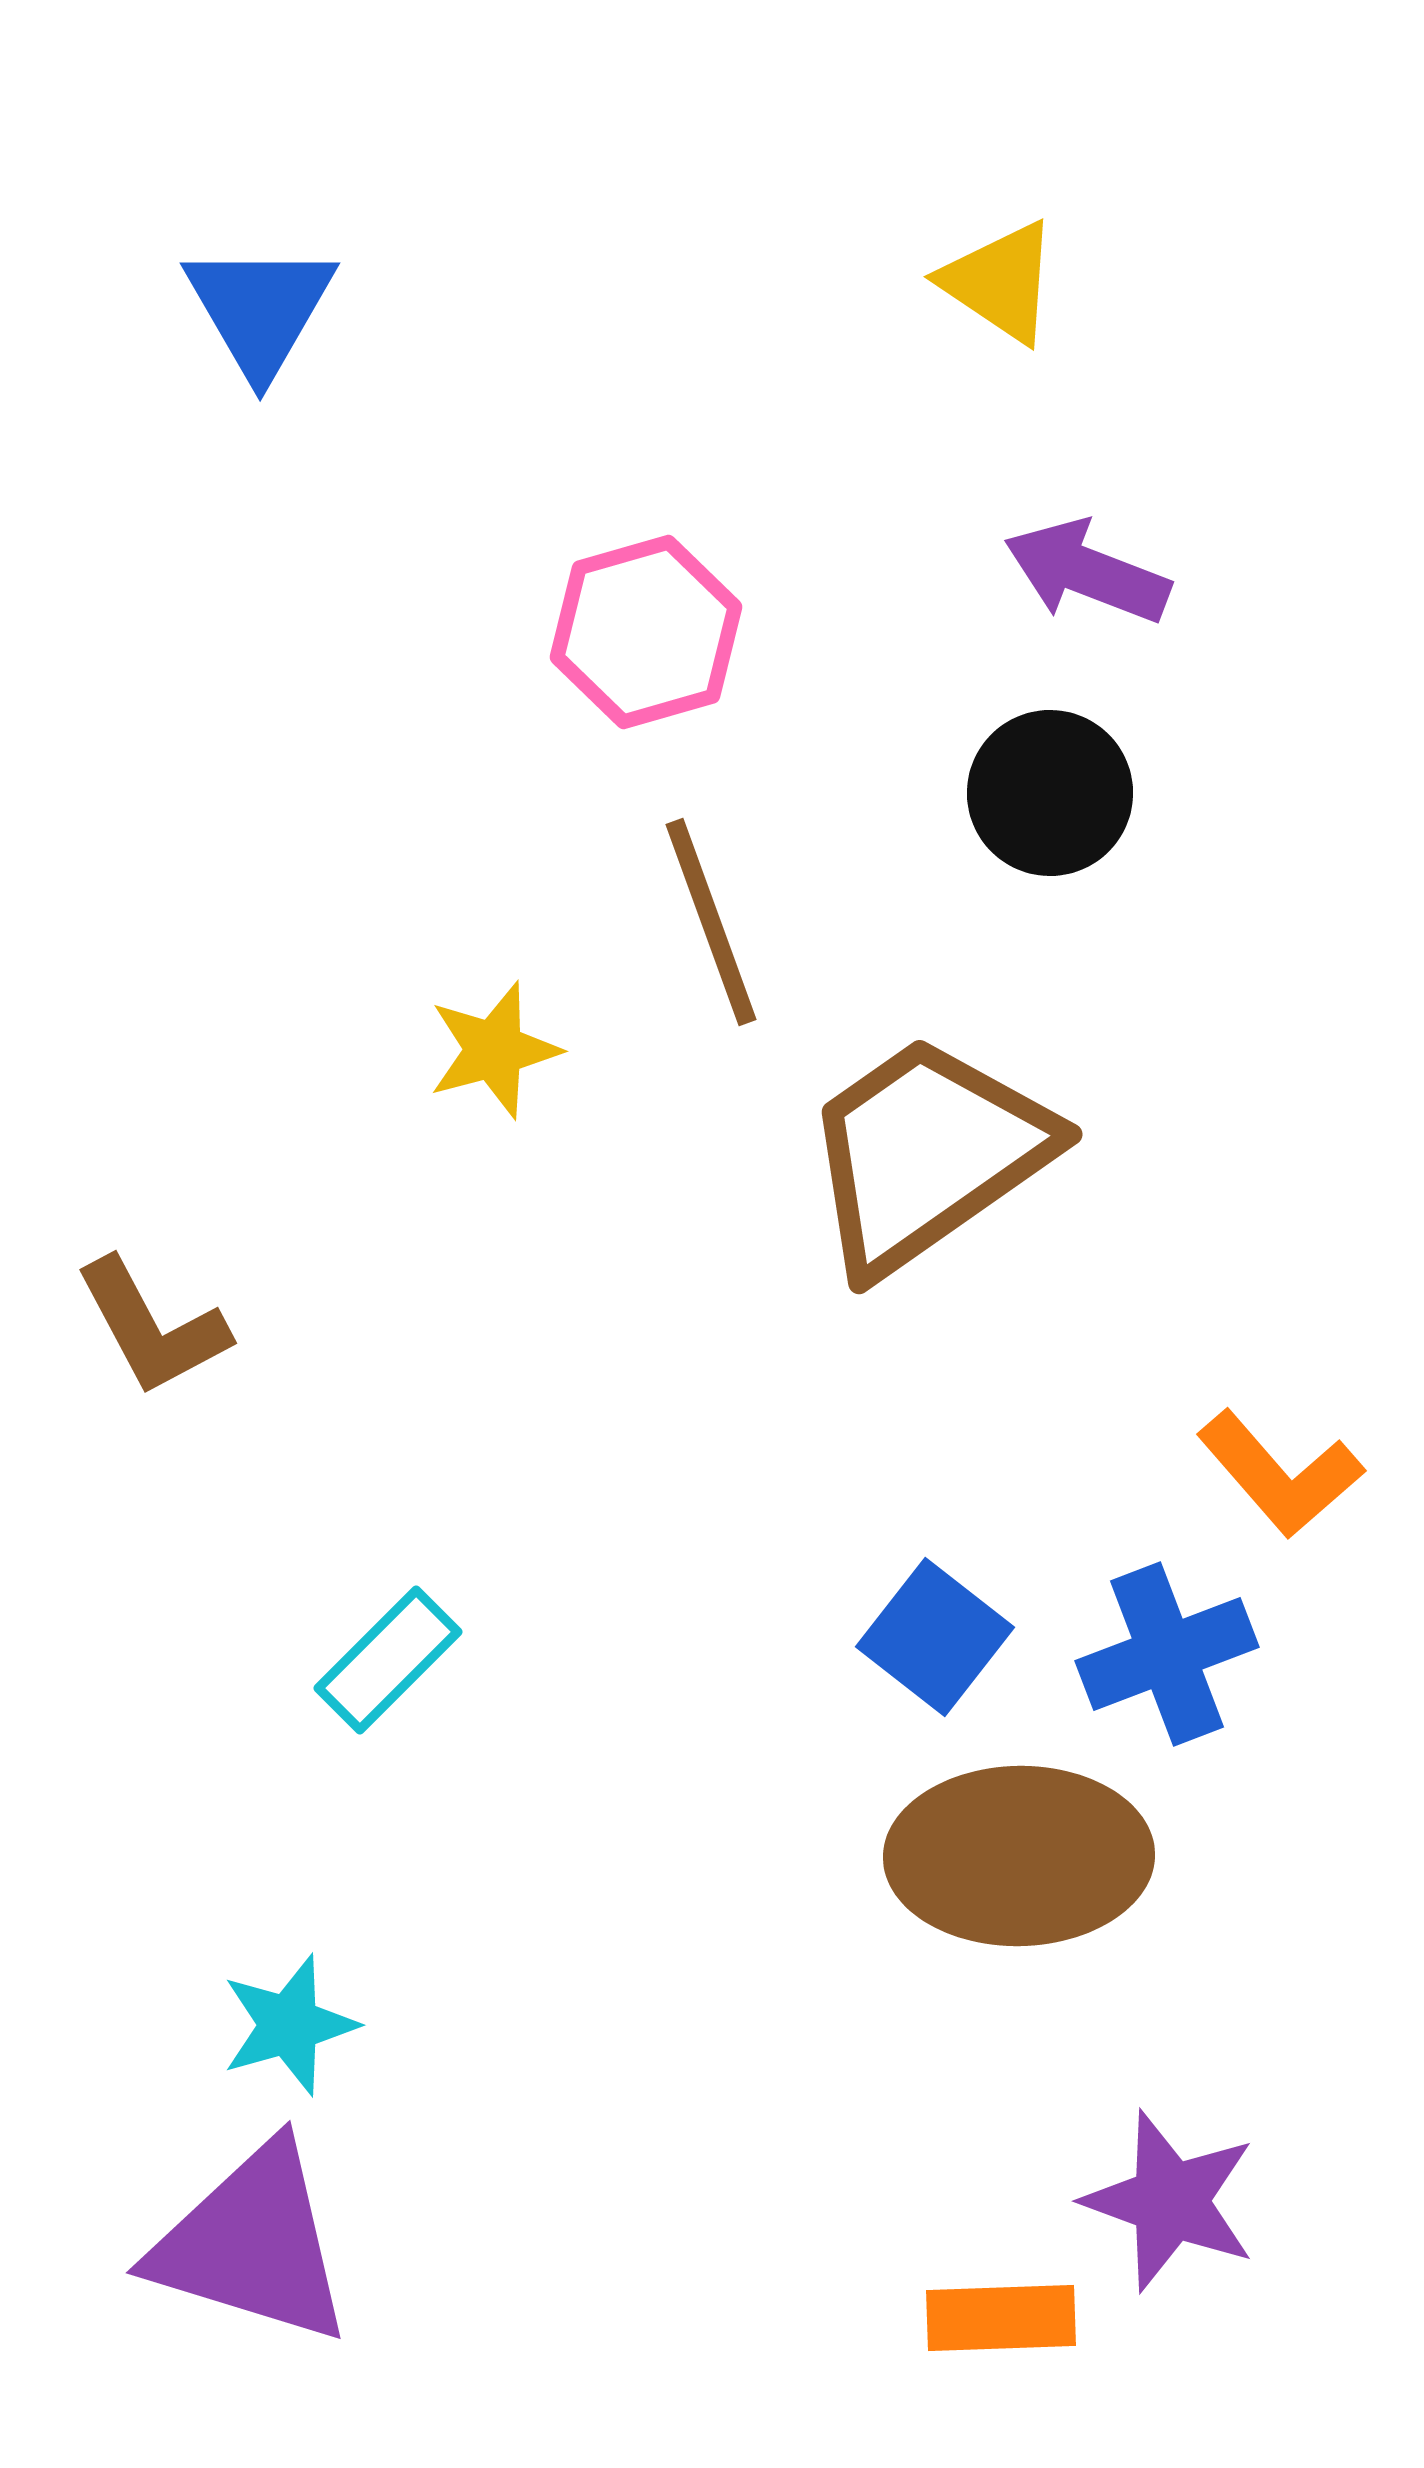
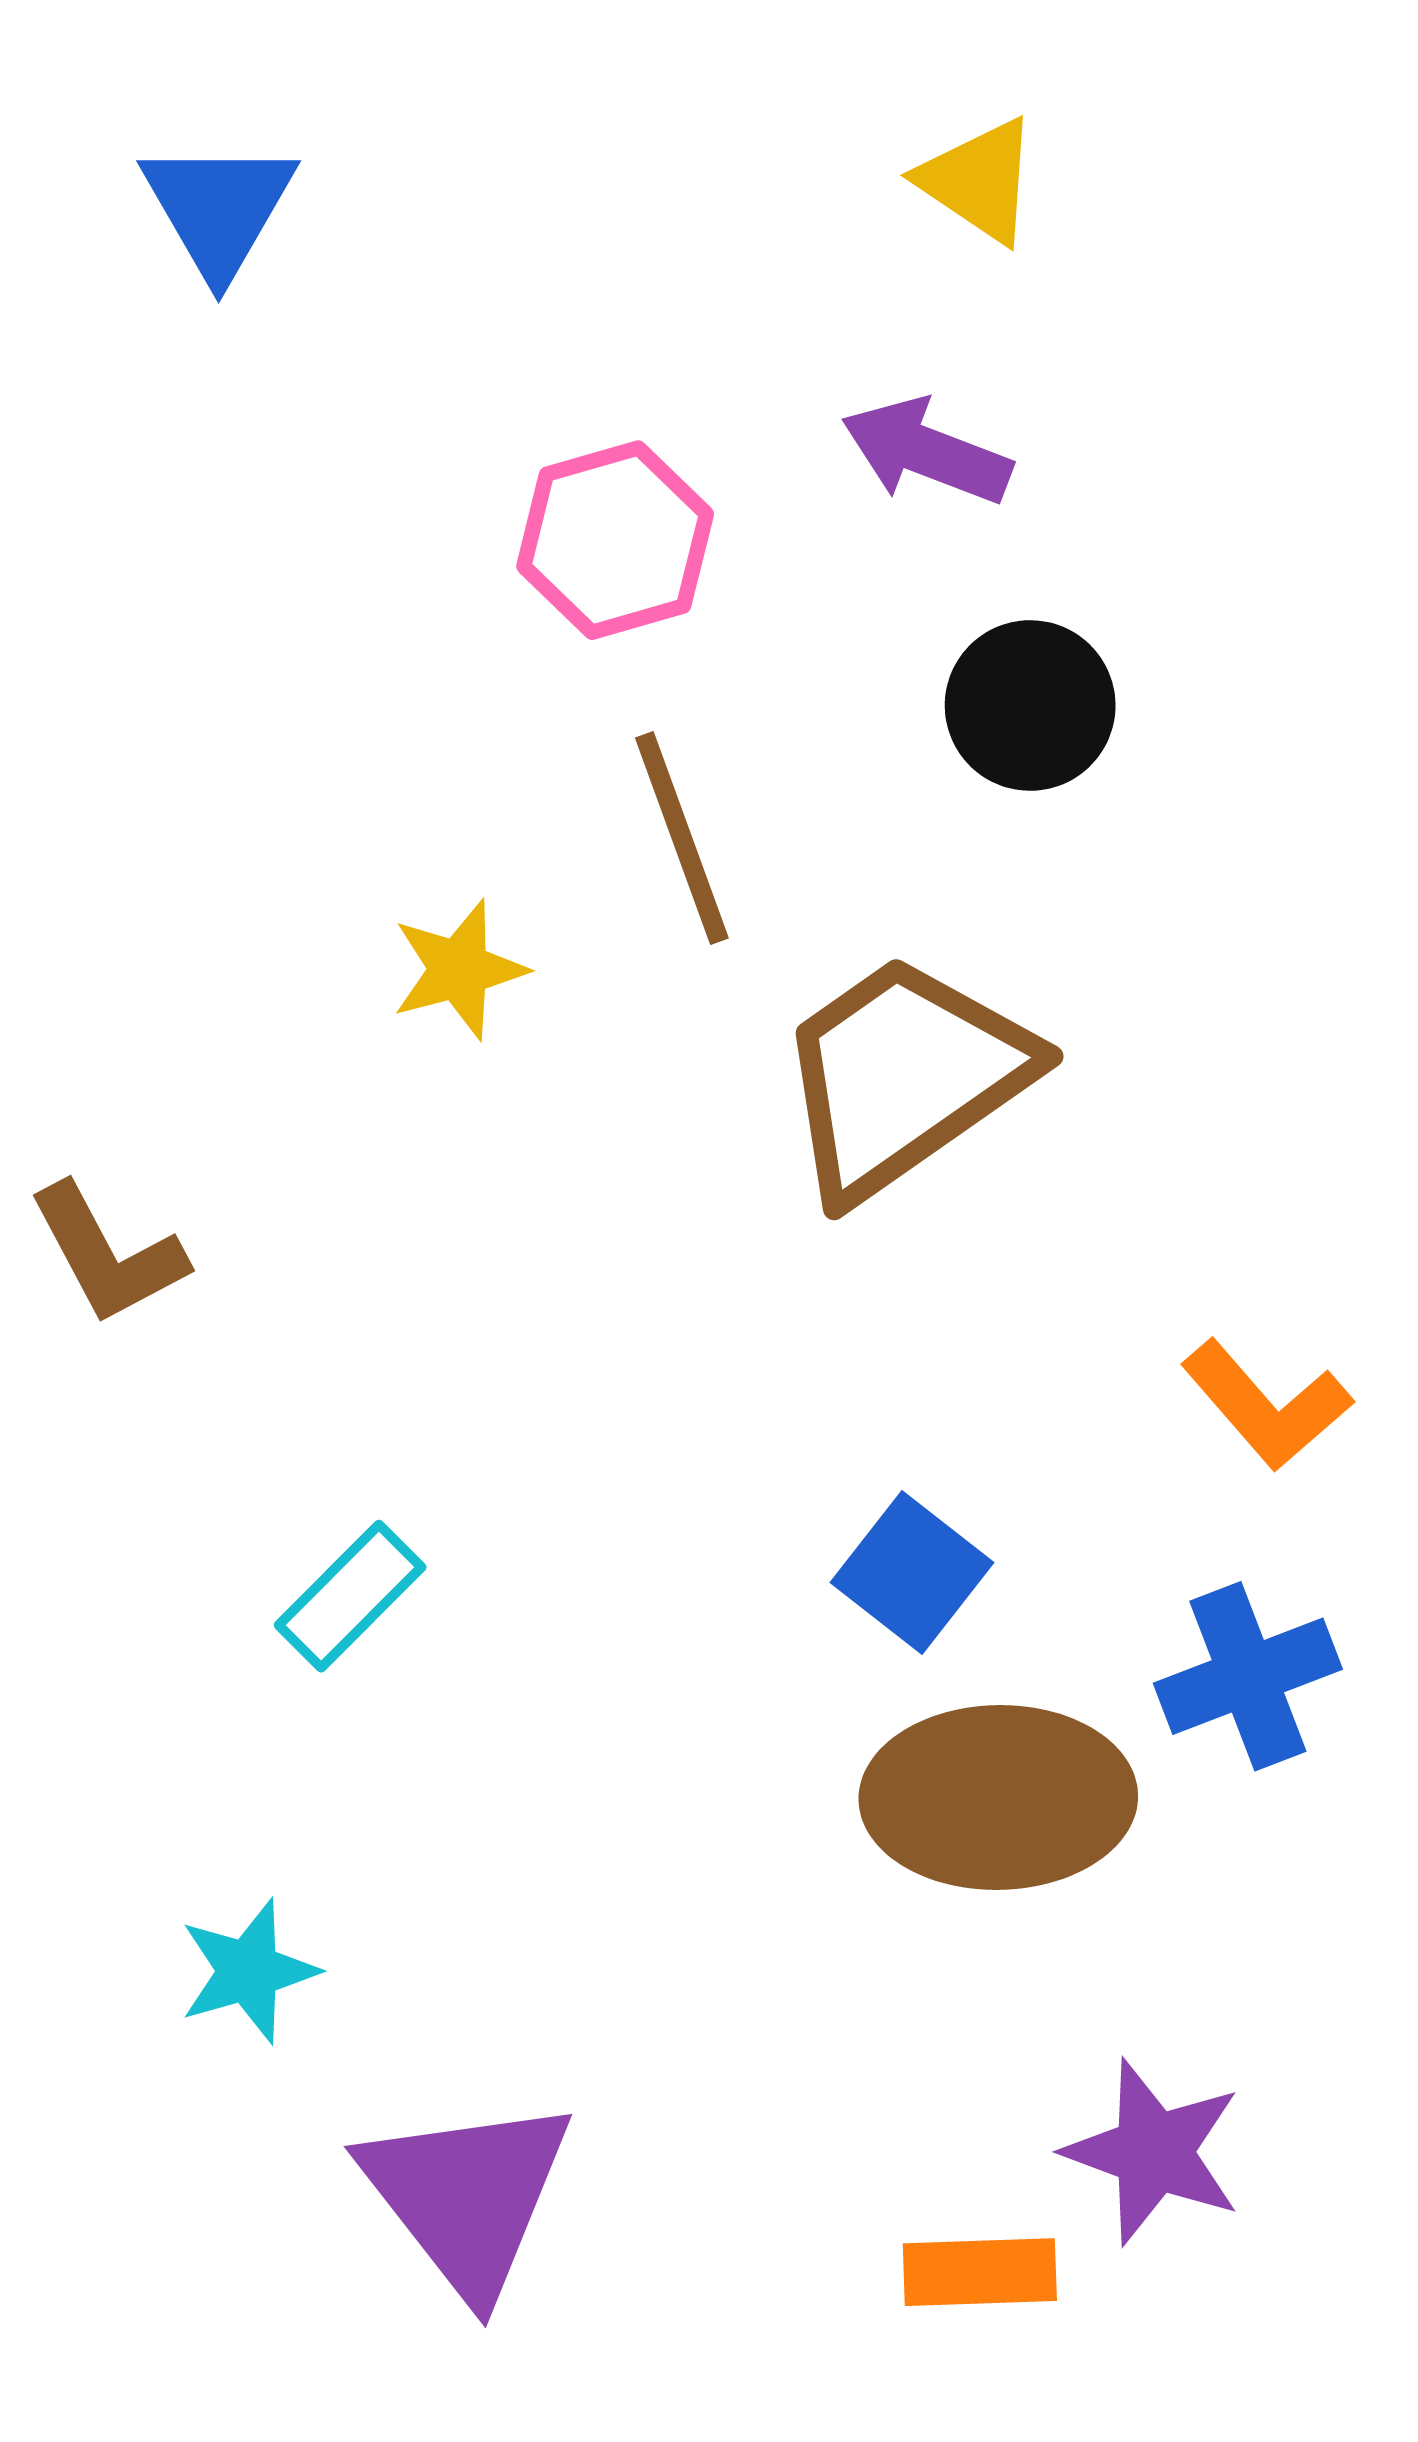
purple arrow: (1087, 572) -> (926, 452), moved
blue cross: (1167, 1654) -> (1248, 1676), moved
purple triangle: (252, 2244) -> (467, 2196), moved, turned 35

